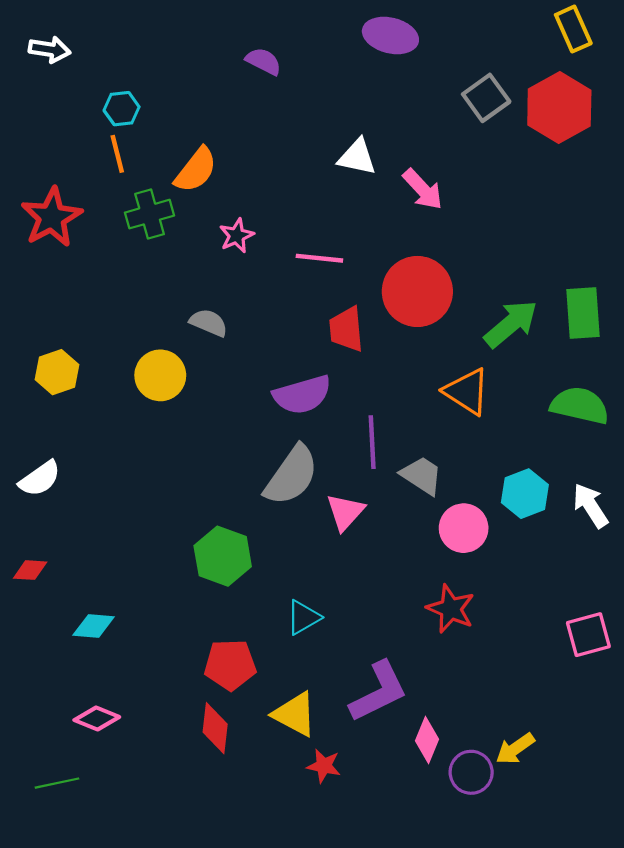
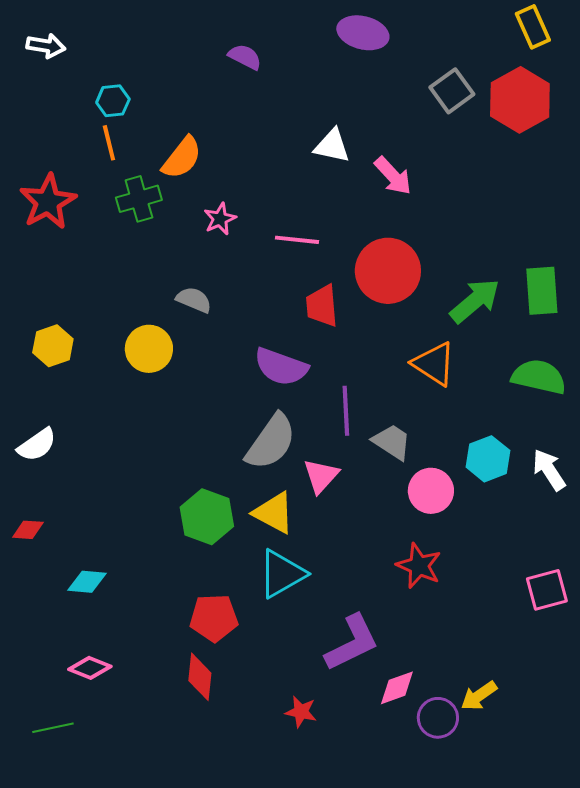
purple semicircle: (302, 395) -> (281, 367), turned 36
cyan triangle: (303, 617) -> (282, 574), size x1.5
yellow triangle: (295, 714) -> (274, 513), moved
pink diamond: (427, 740) -> (397, 688), turned 48

